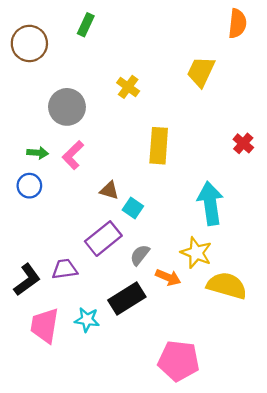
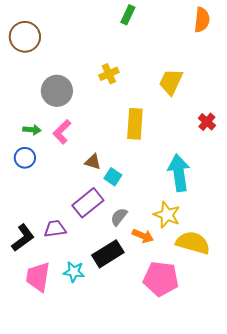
green rectangle: (86, 25) -> (128, 15), moved
yellow trapezoid: (201, 72) -> (171, 82), moved
yellow cross: (128, 87) -> (109, 74), turned 30
pink pentagon: (179, 361) -> (161, 279), moved

